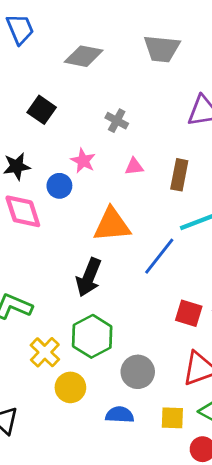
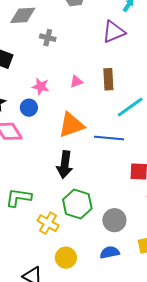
gray cross: (117, 121) -> (48, 38), moved
blue line: (159, 256) -> (109, 138), turned 72
yellow circle: (70, 387) -> (66, 258), moved

